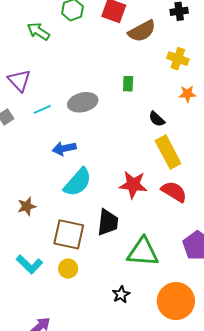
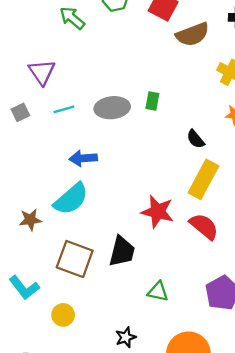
green rectangle: (128, 84) -> (152, 101), moved
yellow rectangle: (168, 152) -> (203, 179), turned 48
cyan semicircle: (78, 182) -> (71, 199), moved
green triangle: (143, 252) -> (158, 292), size x0.6
yellow circle: (68, 269) -> (63, 315), moved

